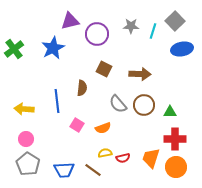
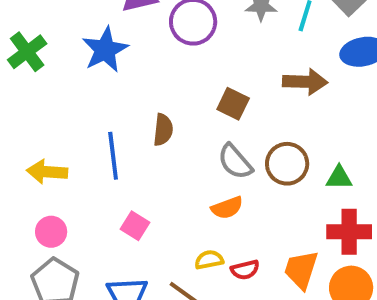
brown square: (104, 69) -> (233, 104), moved
brown arrow: (140, 74) -> (305, 82), moved
pink square: (77, 125) -> (135, 226), moved
orange semicircle: (103, 128) -> (227, 208), moved

